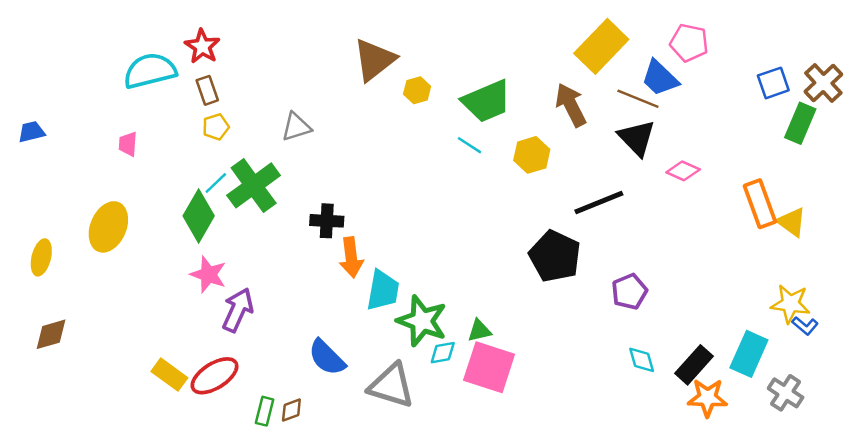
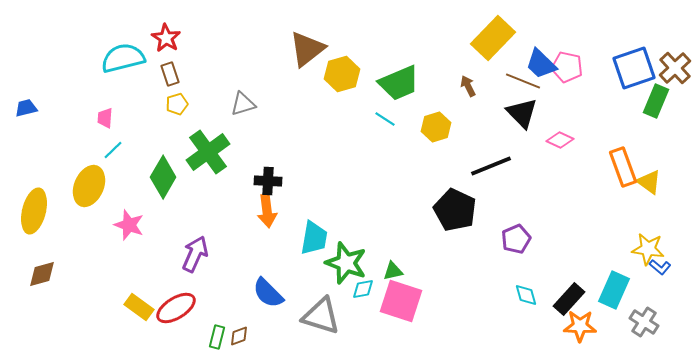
pink pentagon: (689, 43) -> (567, 67), moved
blue square: (773, 83) -> (634, 68), size x1.6
yellow hexagon: (417, 90) -> (342, 74), size x1.6
brown arrow: (571, 105) -> (468, 86), size x0.6
cyan line: (216, 183) -> (113, 150), moved
yellow ellipse: (41, 257) -> (34, 211), size x1.5
orange arrow: (351, 257) -> (267, 211), moved
pink star: (208, 275) -> (129, 225), moved

